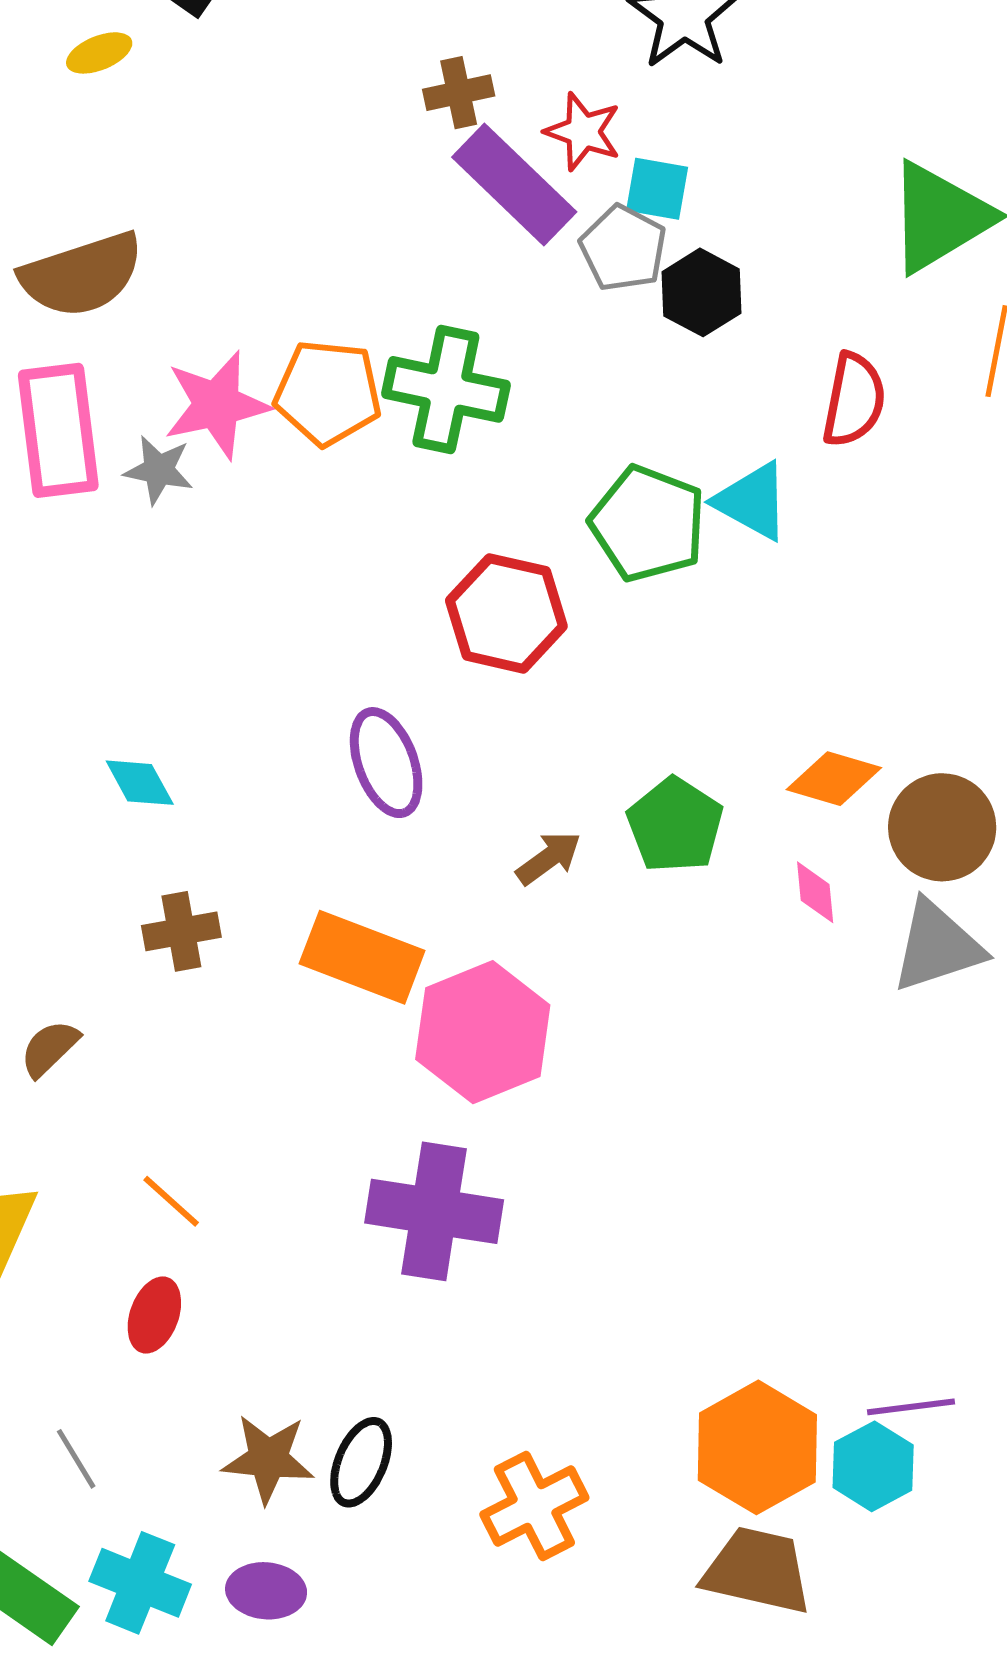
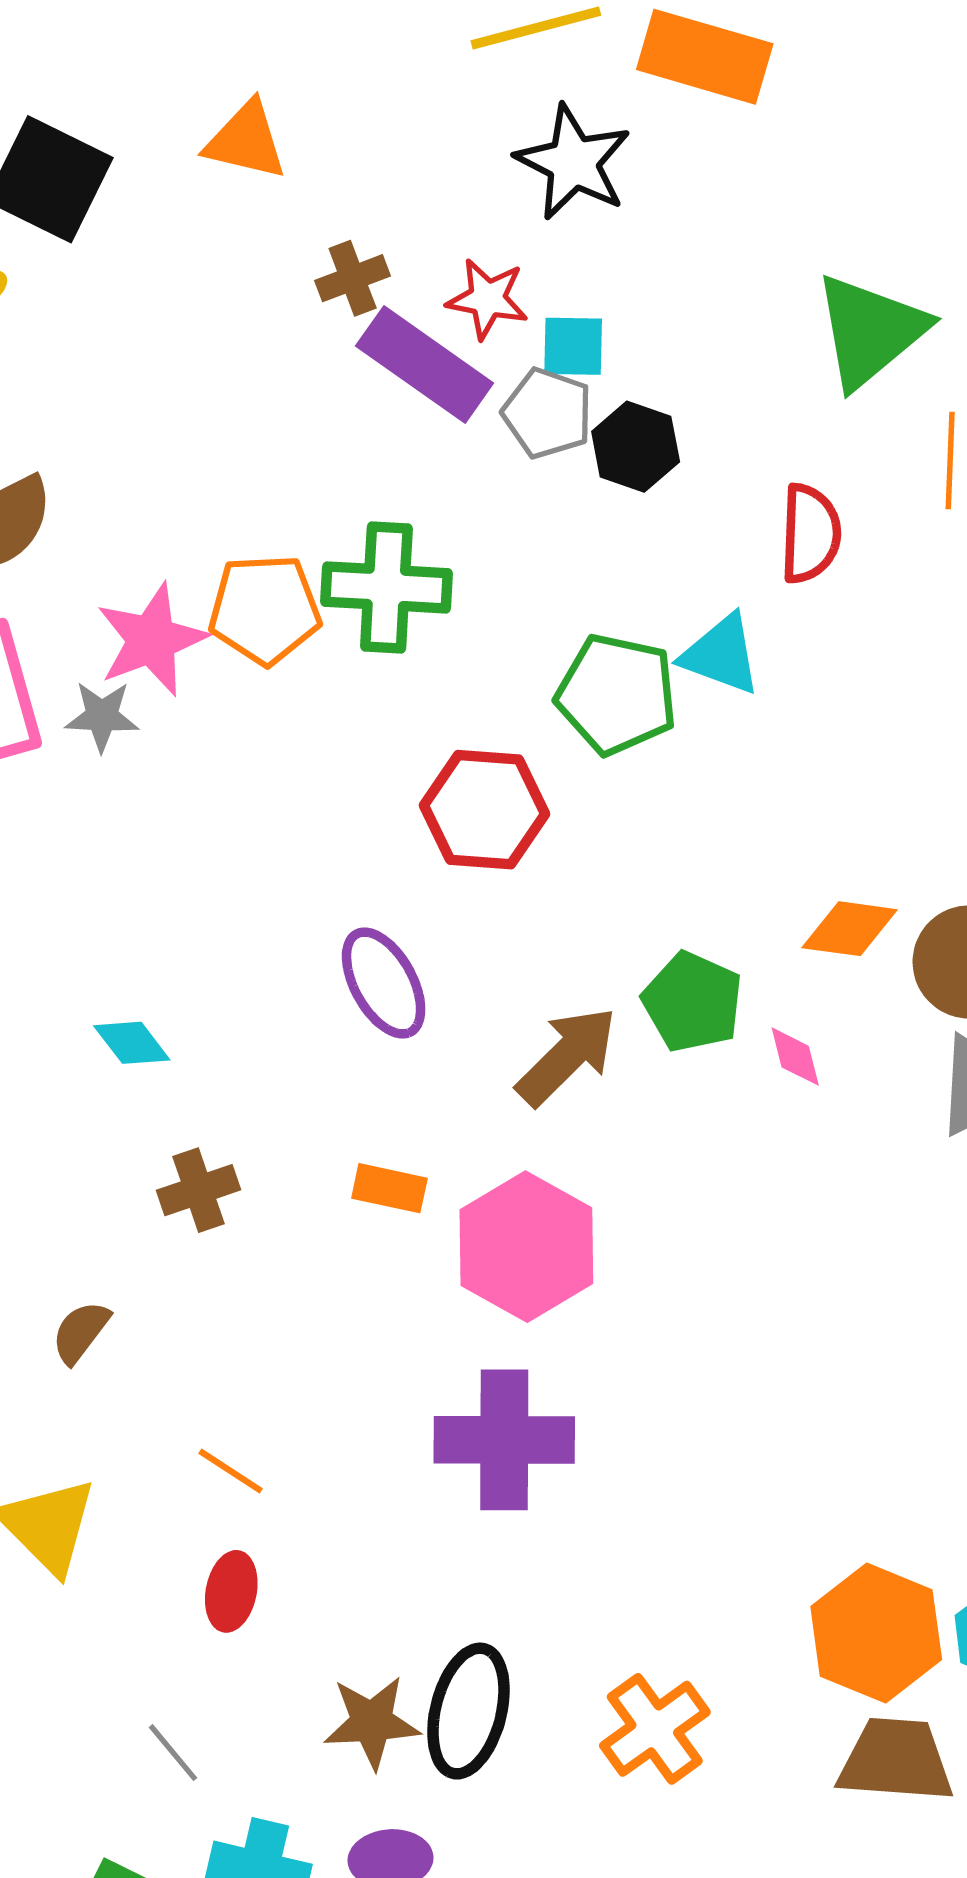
brown arrow: (549, 858) -> (567, 1056), size x1.6
pink diamond: (815, 892) -> (795, 1057), moved
orange rectangle: (362, 957) -> (389, 1188), size x0.6
black ellipse: (361, 1462) -> (468, 1711), size x1.4

